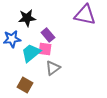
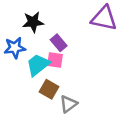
gray triangle: (53, 68) -> (68, 104), moved
brown square: (25, 85) -> (49, 89), moved

